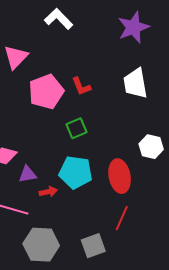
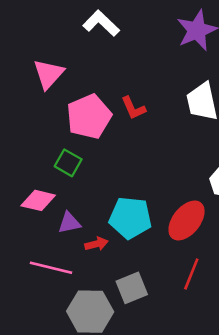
green square: (76, 128) -> (68, 163), moved, turned -35
red ellipse: (120, 176) -> (187, 220), turned 52
gray square: (93, 246) -> (132, 288), moved

